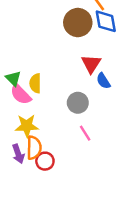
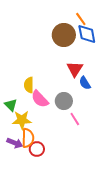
green triangle: (13, 78) -> (11, 105), moved
pink semicircle: (21, 94) -> (40, 99), moved
pink line: (85, 133) -> (75, 119), moved
purple arrow: (18, 154) -> (15, 143), turned -49

